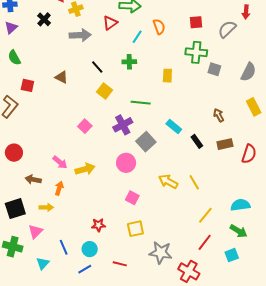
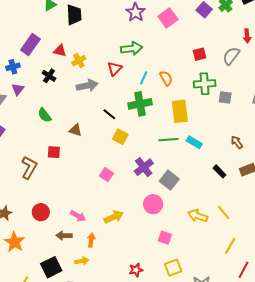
orange semicircle: (159, 27) -> (166, 78), moved
green semicircle: (14, 58) -> (45, 115), moved
green cross: (129, 62) -> (140, 104), size x1.6
yellow rectangle: (167, 76) -> (180, 111), size x1.6
red square: (27, 85) -> (54, 152), moved
green line: (141, 103) -> (168, 140), moved
cyan rectangle: (174, 126) -> (194, 142), moved
pink arrow: (60, 162) -> (78, 216), moved
yellow line: (205, 215) -> (230, 246), moved

